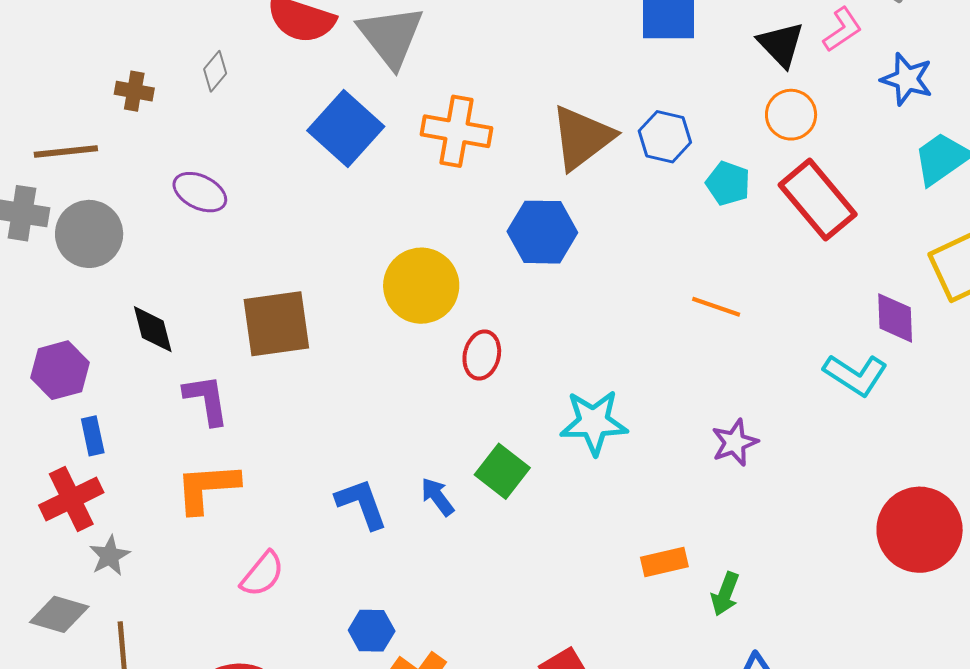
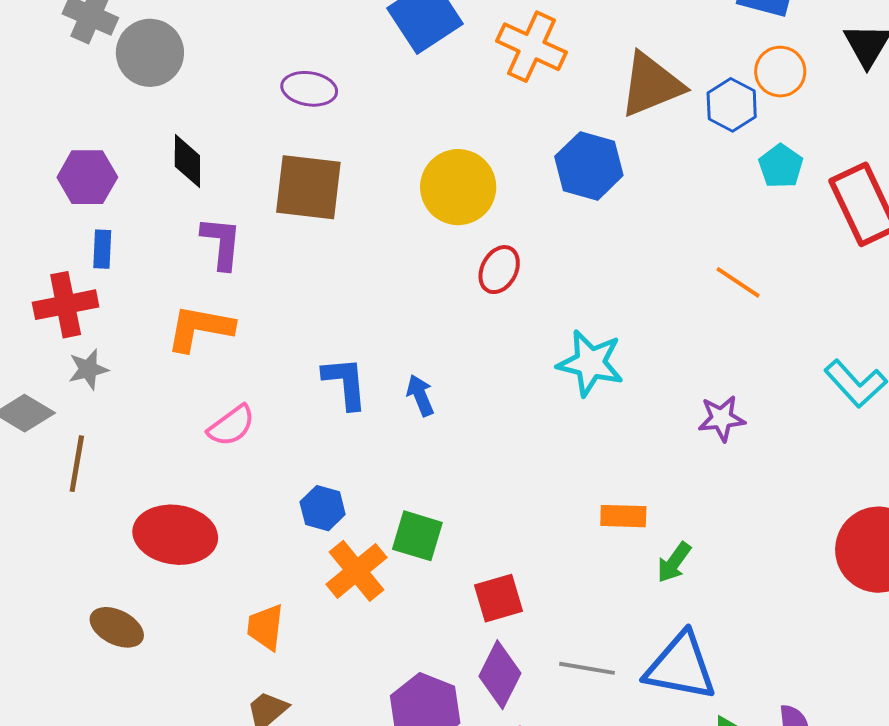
orange circle: (791, 115) -> (780, 72), moved
purple ellipse: (200, 192) -> (309, 89), moved, turned -32
green square: (502, 471) -> (417, 536), moved, turned -36

